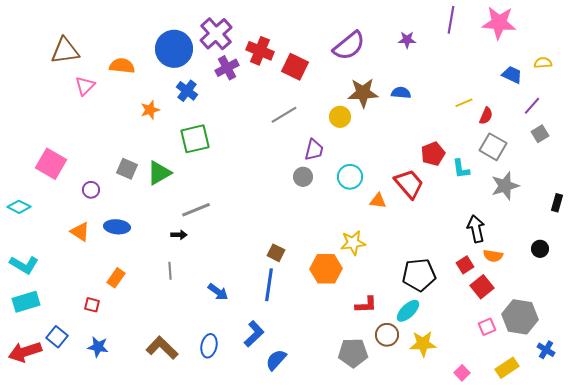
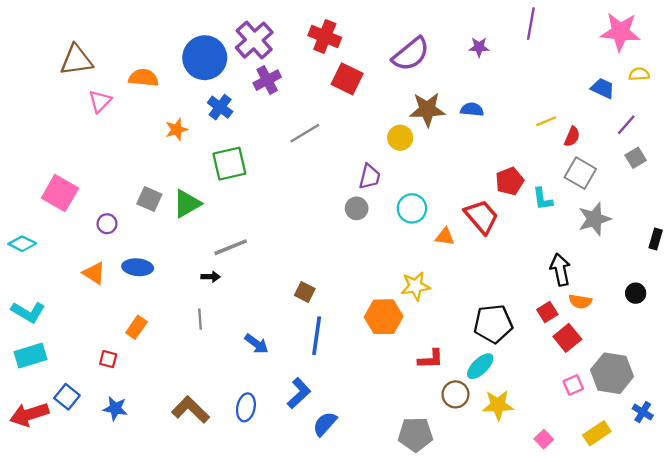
pink star: (499, 23) -> (620, 32), moved
red cross: (260, 51) -> (325, 36), moved
gray line: (284, 115) -> (305, 133), moved
brown square: (276, 253) -> (305, 292), moved
gray pentagon: (353, 353) -> (415, 434), moved

